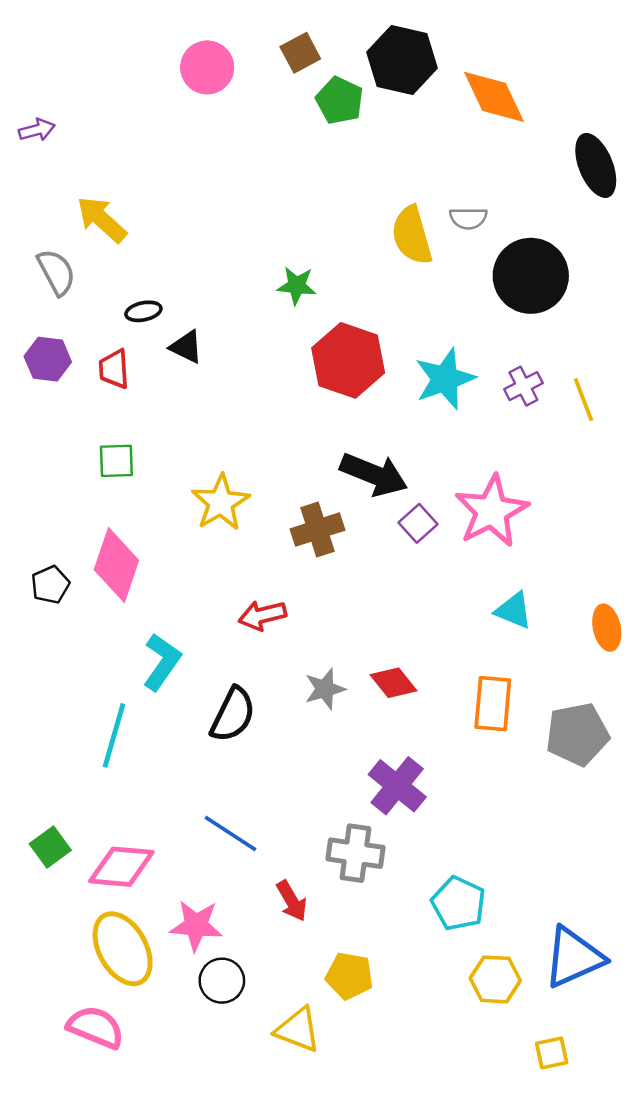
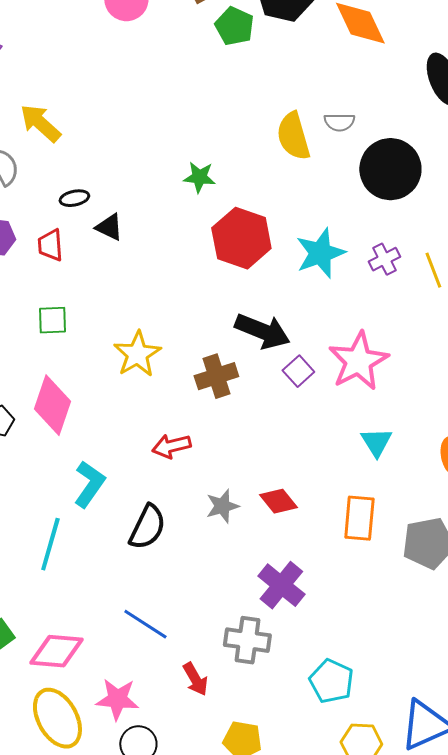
cyan triangle: (514, 610) -> (376, 442), turned 36

